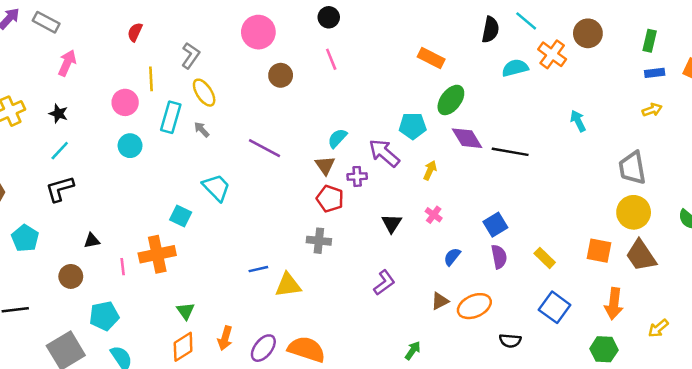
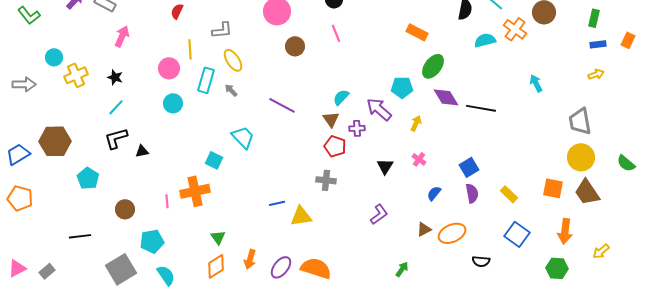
gray L-shape: (191, 56) -> (222, 30), turned 50
black triangle: (92, 241) -> (142, 151), moved

